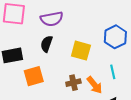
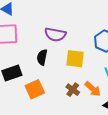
purple semicircle: (52, 19) -> (55, 34), moved, turned 30
brown cross: (73, 83) -> (73, 90), turned -32

